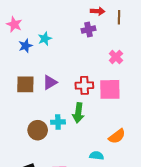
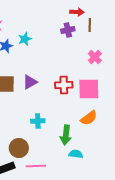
brown line: (119, 17) -> (90, 25), moved
green arrow: (78, 113) -> (66, 135), moved
brown circle: (38, 130) -> (19, 148), moved
orange semicircle: (117, 136) -> (89, 118), moved

